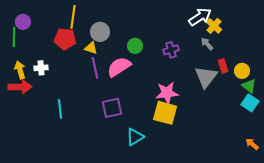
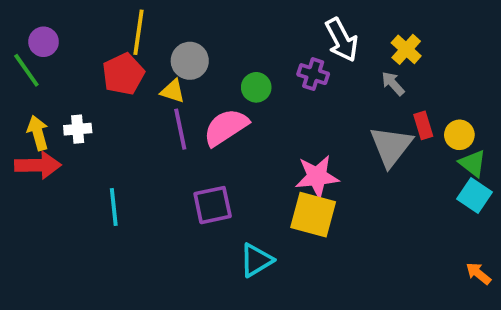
white arrow: (200, 17) -> (342, 40), moved, turned 95
green line: (14, 37) -> (26, 70), turned -36
red pentagon: (65, 39) -> (123, 74), turned -30
purple cross: (171, 50) -> (313, 74), moved, turned 35

